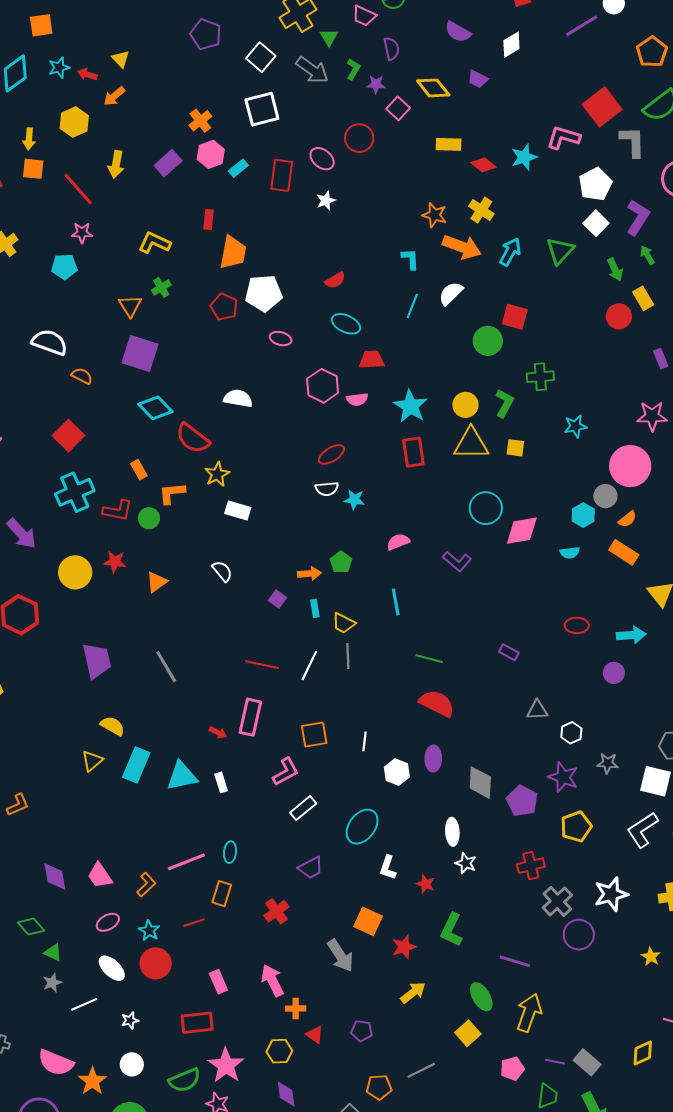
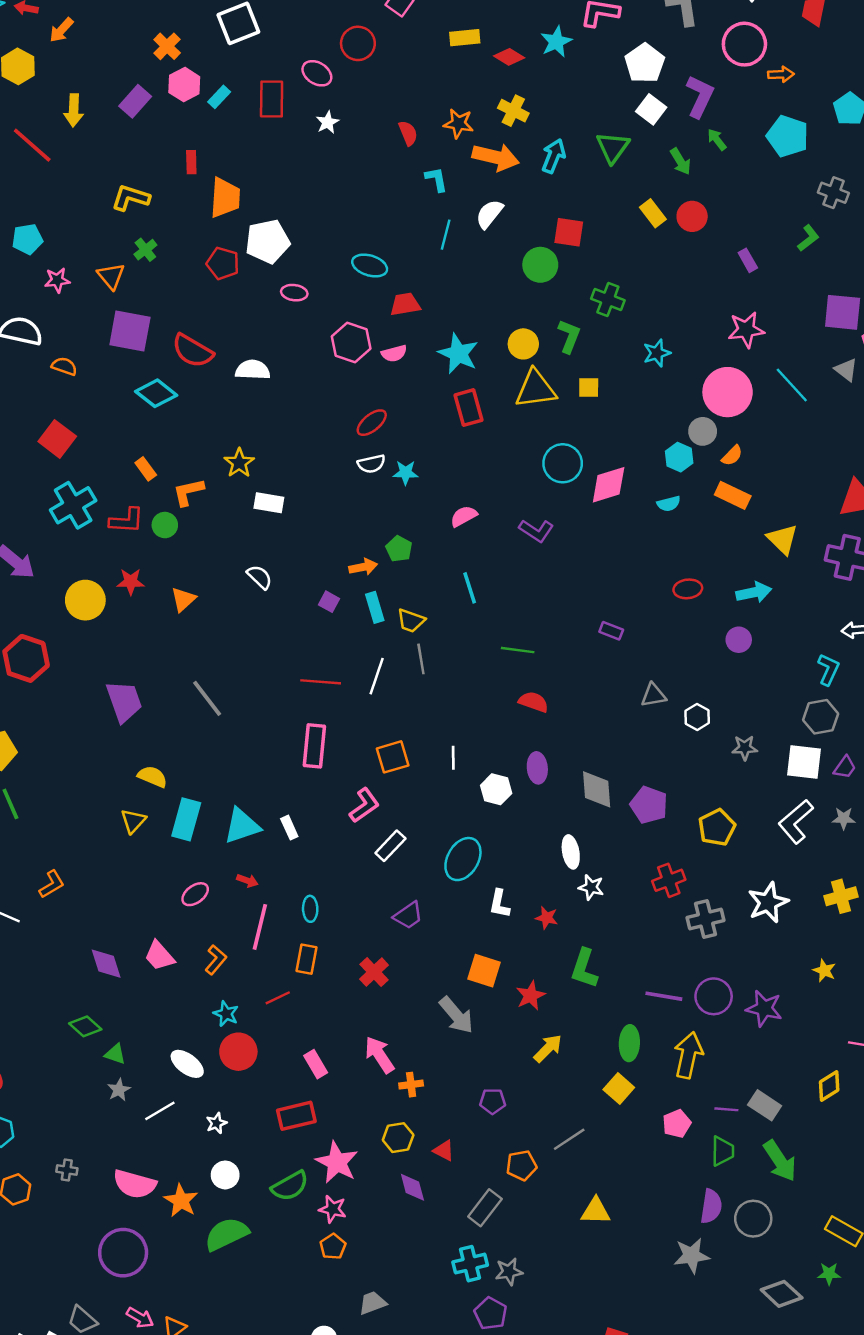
pink star: (82, 233) -> (57, 280), moved
red semicircle: (335, 280) -> (408, 133), moved, turned -75
yellow rectangle: (643, 298) -> (653, 213), moved
green cross: (540, 377) -> (608, 299), turned 32
red semicircle: (193, 438) -> (193, 351), moved
cyan rectangle: (315, 608) -> (375, 607), size x1.4
red semicircle: (437, 703) -> (534, 702), size x0.7
red arrow: (218, 733) -> (247, 881), moved
purple star: (563, 777) -> (764, 1008), moved
pink line: (186, 862) -> (260, 927), turned -48
gray cross: (557, 901) -> (705, 919), turned 36
pink ellipse: (108, 922) -> (195, 894), moved
purple circle: (579, 935) -> (714, 996), moved
green ellipse: (481, 997) -> (629, 1043), turned 40
red triangle: (315, 1035) -> (444, 1150), moved

